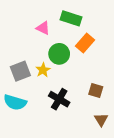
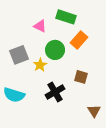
gray square: (20, 71) -> (19, 55), moved
brown square: (96, 90) -> (81, 77), moved
black cross: (59, 99) -> (55, 92), turned 30

